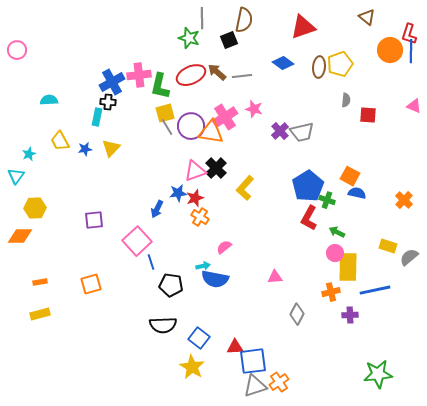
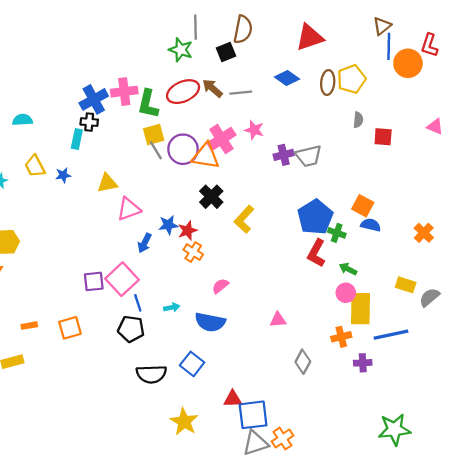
brown triangle: (367, 17) -> (382, 26), turned 42
blue line: (411, 51) -> (389, 46), moved
purple cross: (280, 131) -> (284, 155), turned 30
yellow triangle: (111, 148) -> (107, 183), moved, turned 36
pink triangle: (195, 171) -> (129, 209), moved
purple square: (94, 220) -> (94, 281), moved
cyan arrow: (203, 266) -> (172, 307), moved
orange rectangle: (40, 282) -> (29, 326), moved
black pentagon: (171, 285) -> (131, 329), moved
blue square: (199, 338) -> (192, 364), moved

